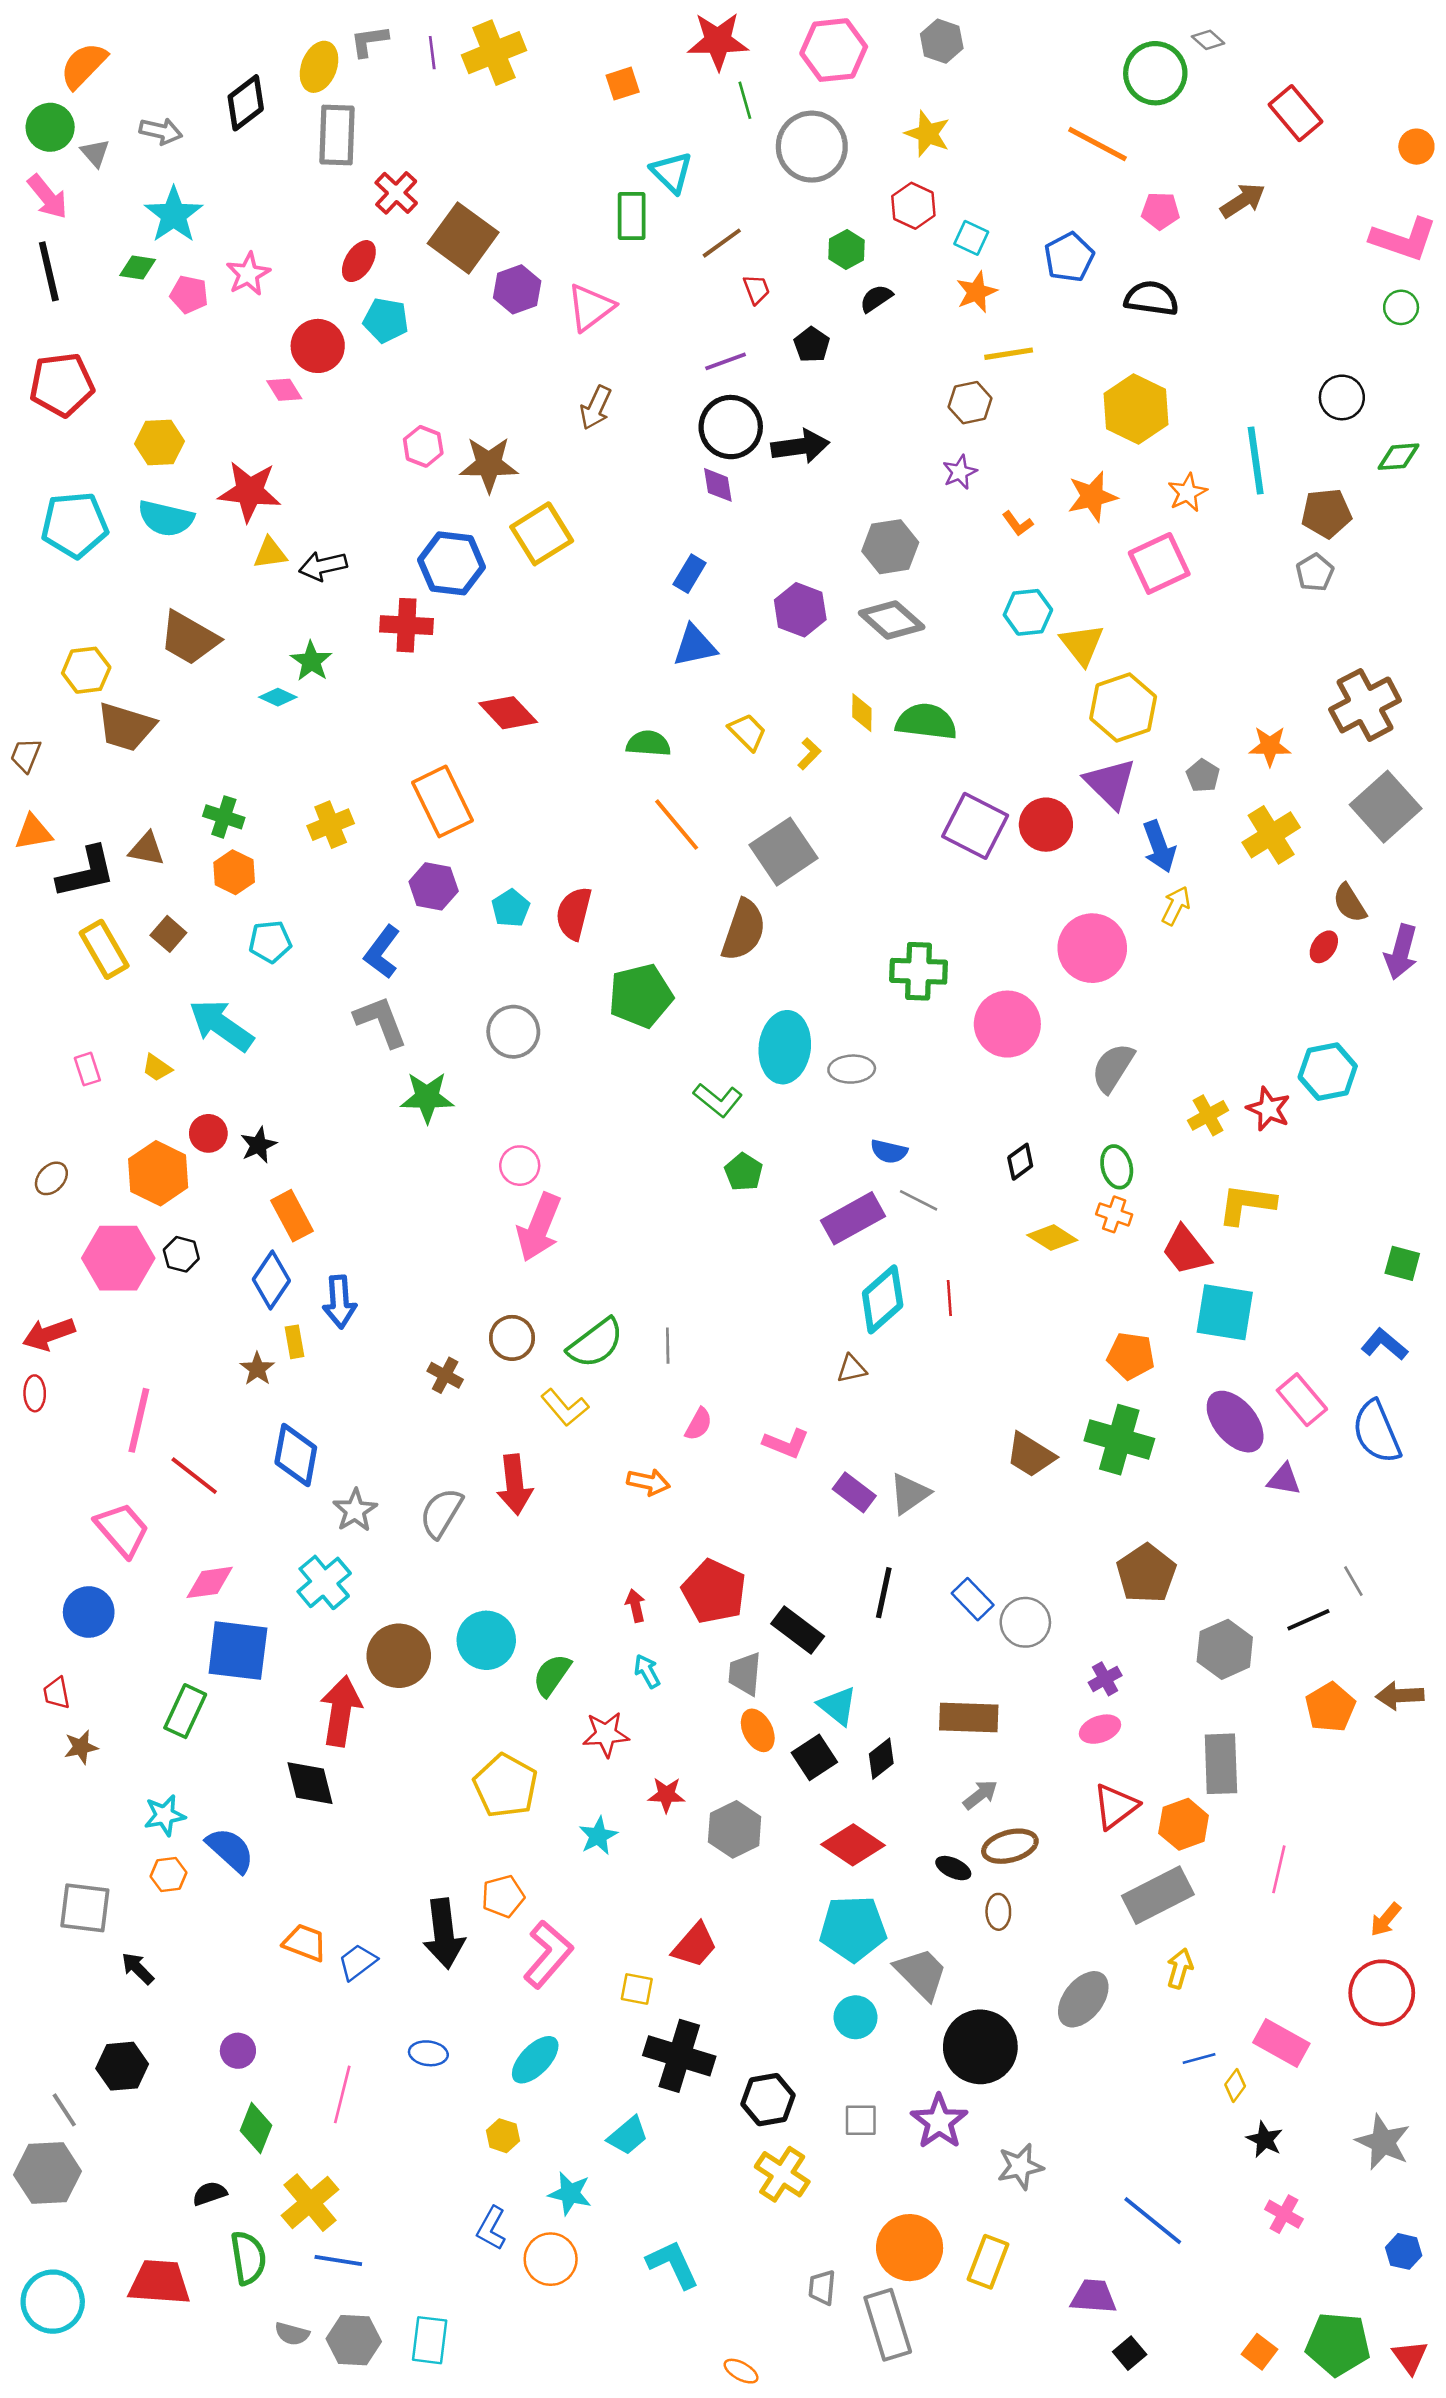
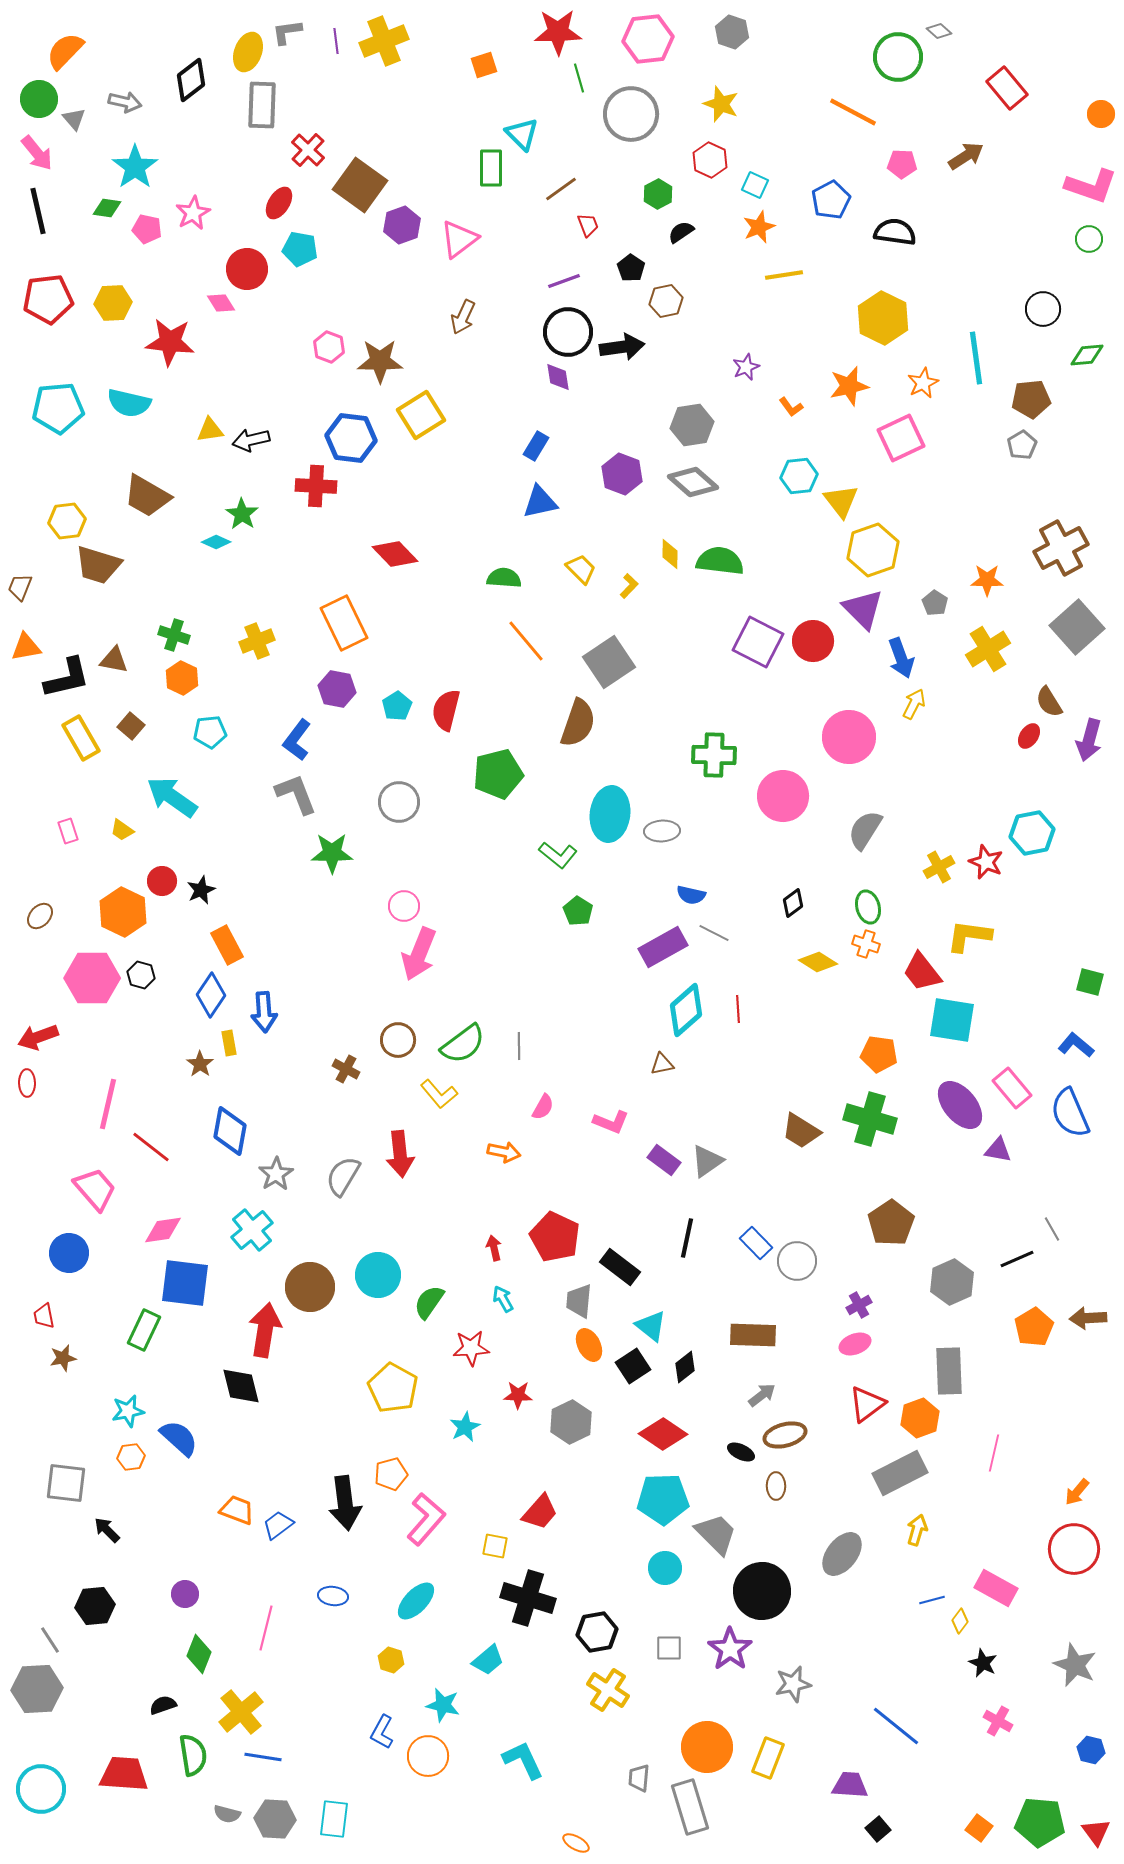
brown hexagon: (970, 403) -> (666, 301), moved
yellow hexagon: (159, 442) -> (113, 303), moved
red star: (250, 491) -> (170, 342), moved

